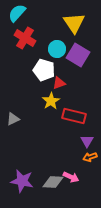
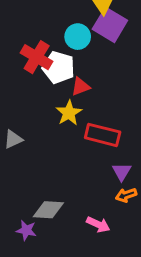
red cross: (25, 38) -> (37, 57), moved
purple square: (78, 55) -> (110, 25), moved
purple star: (22, 181) -> (26, 230), size x0.6
gray diamond: (53, 182) -> (48, 210), moved

